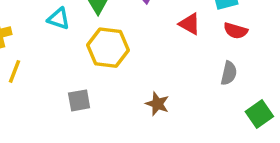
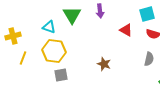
yellow hexagon: (108, 48) -> (54, 51), moved
brown star: (157, 104) -> (104, 64), moved

